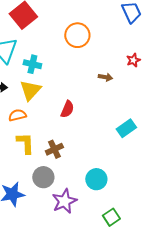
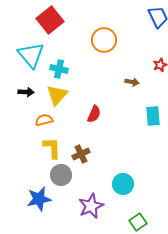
cyan rectangle: (126, 128) -> (153, 116), moved, turned -60
gray circle: (43, 177) -> (61, 175), moved

